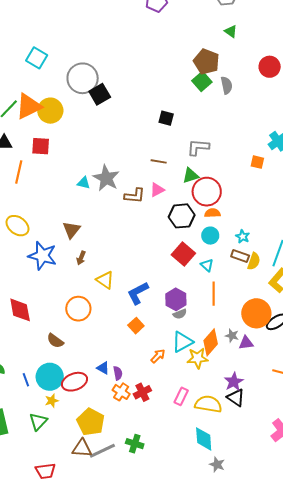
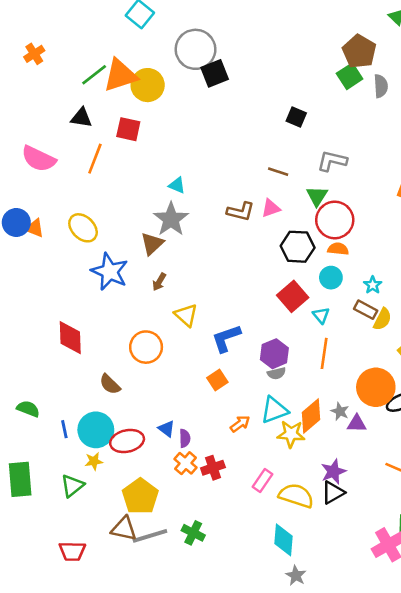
green triangle: (191, 176) -> (317, 196), turned -48
gray star: (106, 178) -> (171, 219), moved
black triangle: (236, 398) -> (333, 492), turned 48

